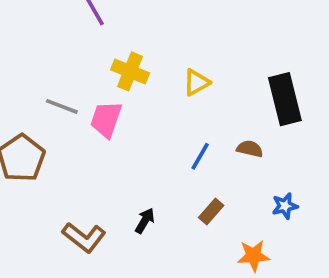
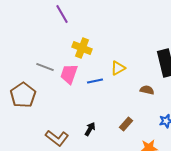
yellow triangle: (196, 82) -> (118, 68), moved
blue line: (200, 156) -> (95, 81), moved, turned 49

